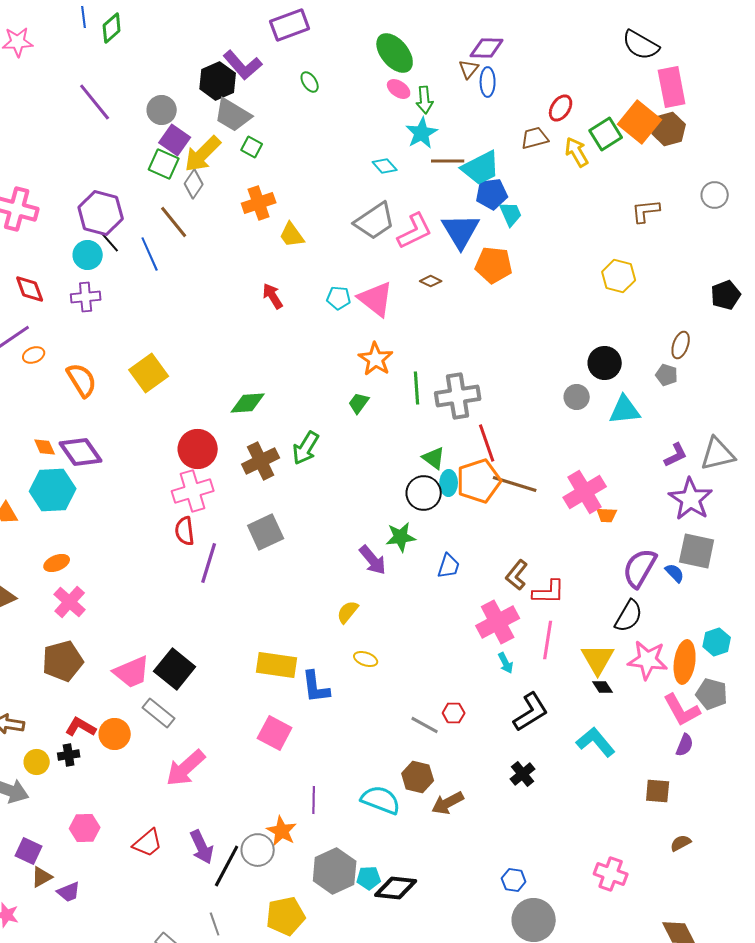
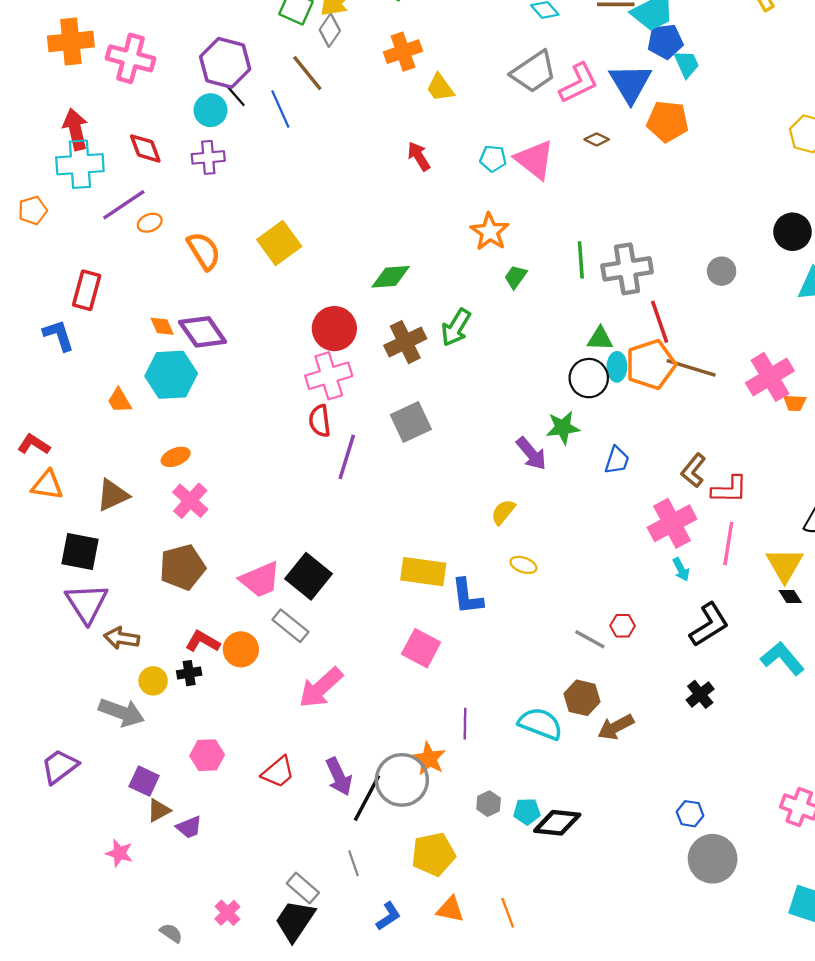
orange star: (376, 359) -> (490, 232), moved
gray circle: (577, 397) -> (722, 271), moved
green triangle: (434, 458) -> (600, 339), turned -35
gray circle: (258, 850) -> (402, 780), size x1.4
gray hexagon: (335, 871) -> (489, 804), size x0.5

